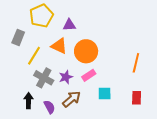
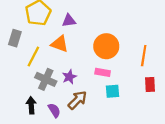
orange circle: (86, 51) -> (106, 46), moved
pink rectangle: (89, 75) -> (103, 72), moved, turned 48
red rectangle: (137, 98) -> (150, 84), moved

